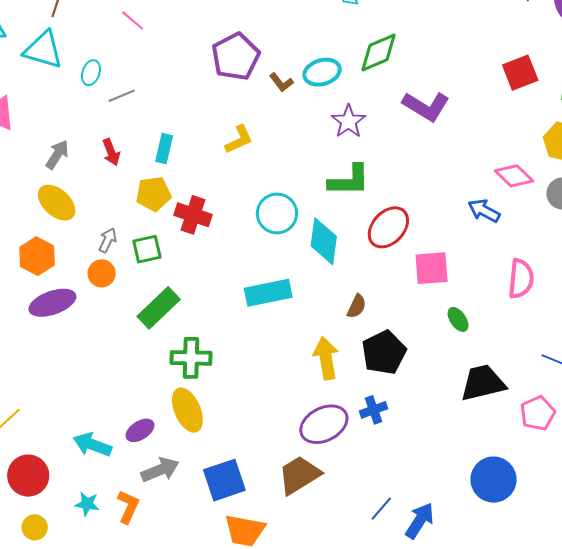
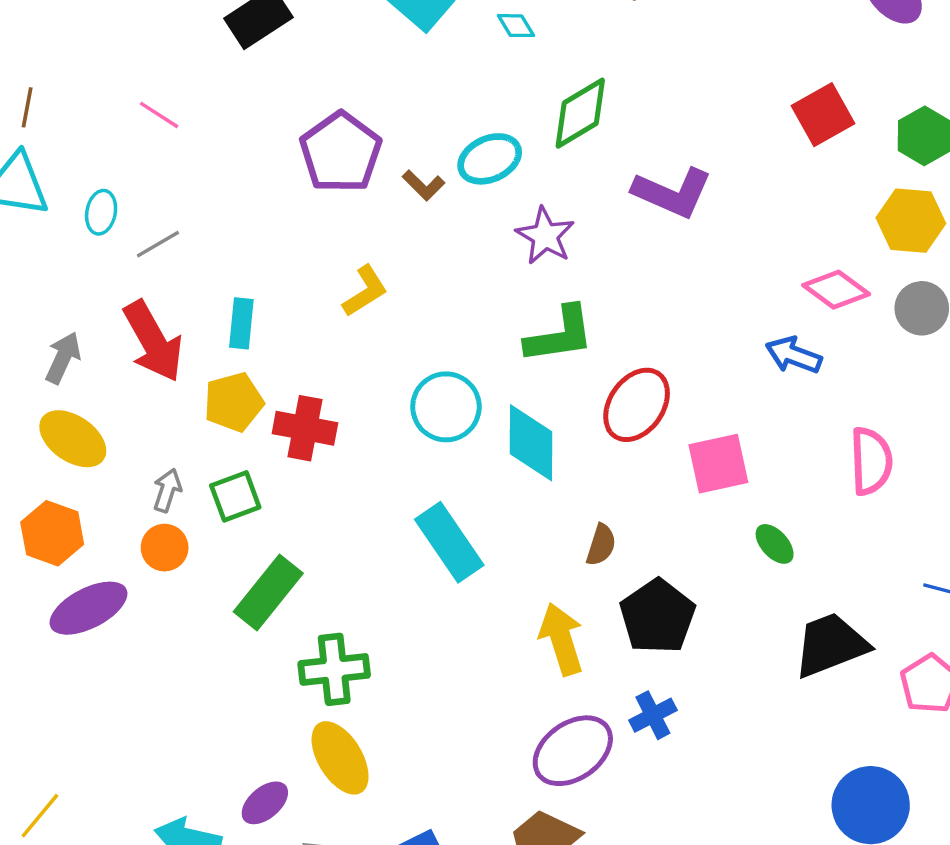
red arrow: (111, 152) -> (153, 341), size x1.8
cyan rectangle: (268, 293) -> (449, 542), turned 75

